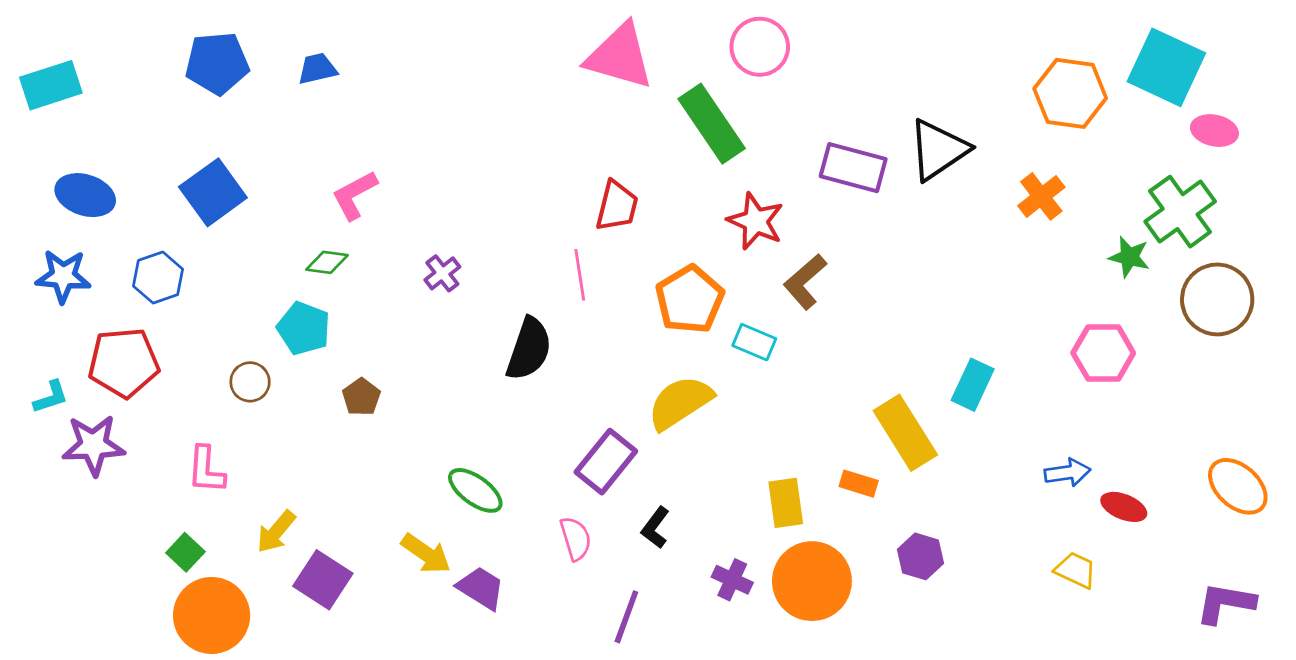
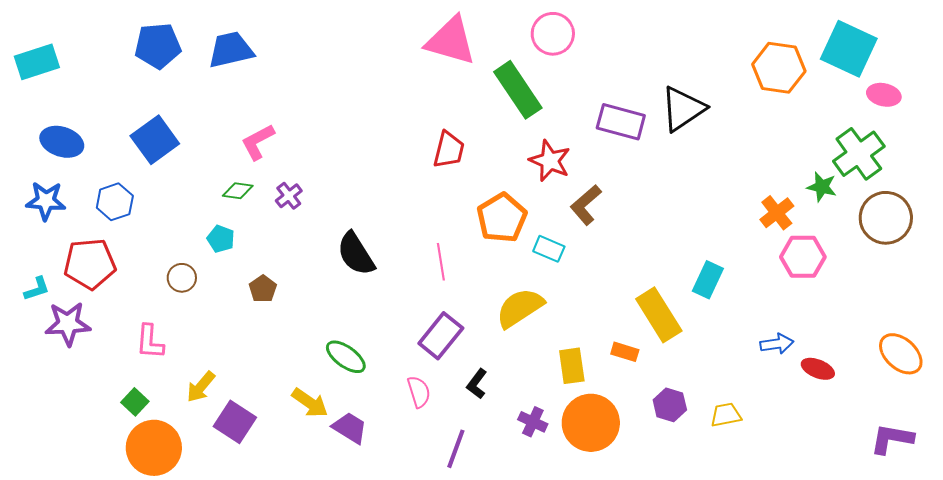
blue trapezoid: (317, 69) -> (231, 50), size x1.6
orange cross: (1041, 196) -> (777, 213), moved
purple cross: (442, 273) -> (289, 196), moved
pink line: (580, 275) -> (441, 262), moved
cyan pentagon: (304, 328) -> (221, 239), size x0.7
black semicircle: (529, 349) -> (356, 254), moved, turned 129
yellow semicircle: (680, 403) -> (520, 308), moved
yellow trapezoid: (1076, 570) -> (726, 415), moved, turned -36

